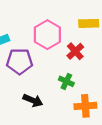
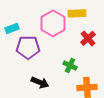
yellow rectangle: (89, 23) -> (77, 13), moved
red cross: (75, 51) -> (88, 38), moved

